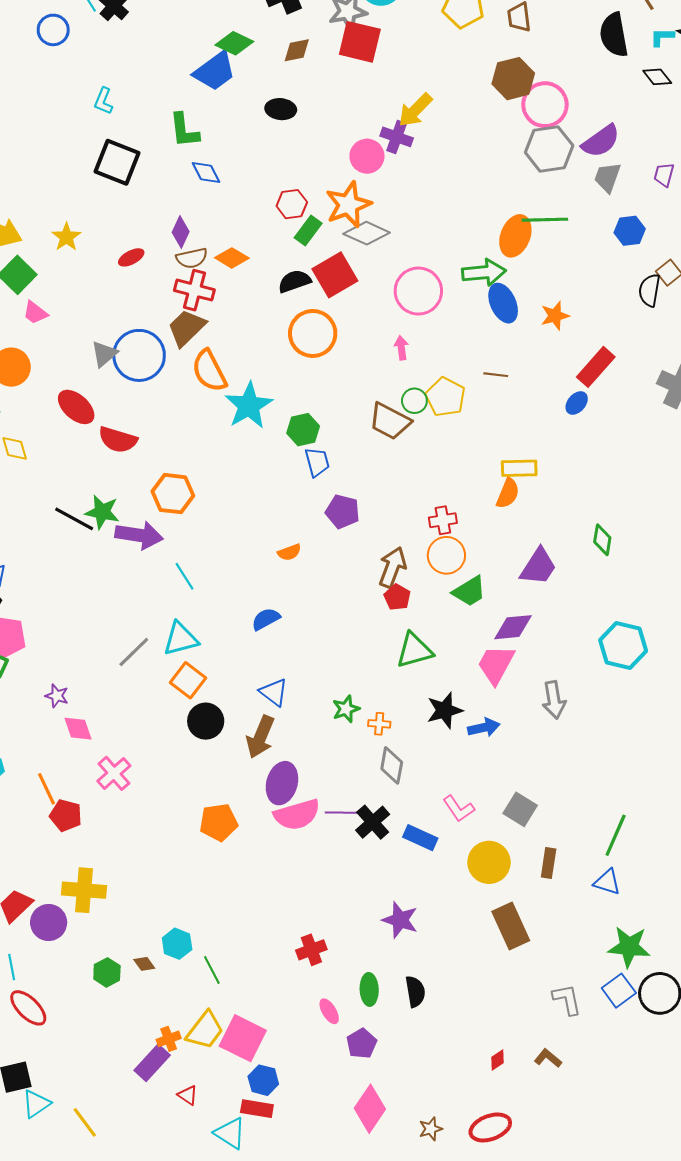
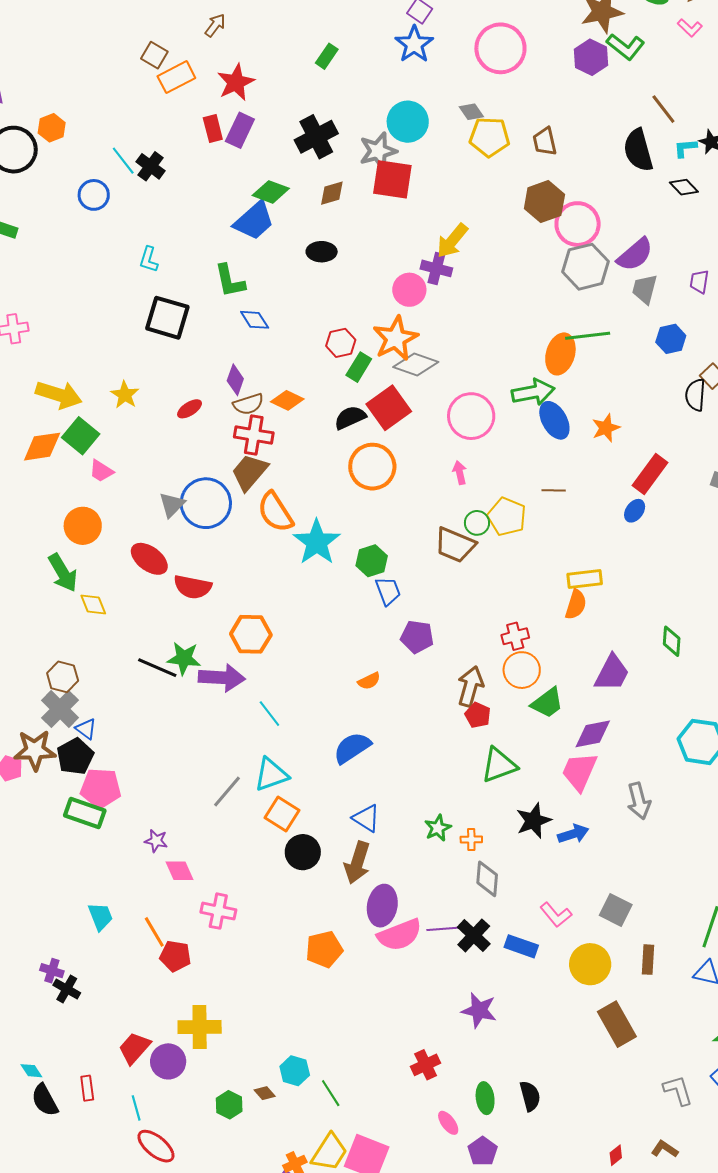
blue semicircle: (266, 619) -> (352, 748), size x1.4
pink cross: (114, 773) -> (218, 911), turned -32
purple star: (400, 920) -> (479, 1010), moved

